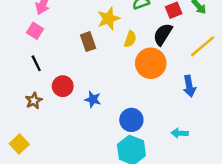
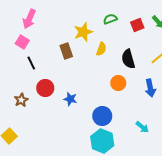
black semicircle: (163, 34) -> (128, 59), moved, turned -48
black line: (36, 63) -> (31, 63), moved
orange circle: (151, 63) -> (118, 83), moved, size x0.6
cyan arrow: (180, 133) -> (142, 127), turned -144

